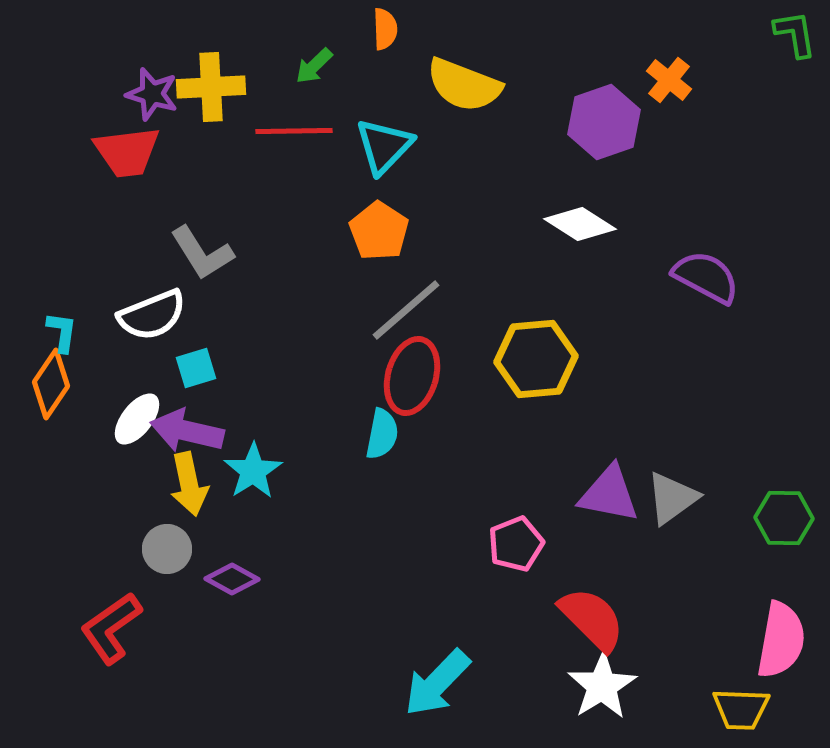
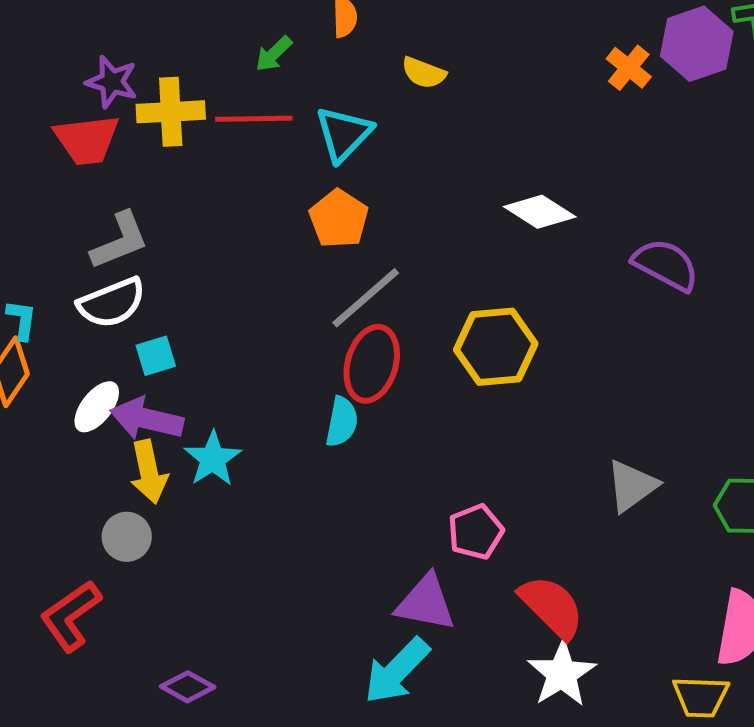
yellow semicircle: (464, 85) -> (424, 73), size x0.6
yellow cross: (211, 87) -> (171, 112), moved
purple hexagon: (604, 122) -> (697, 44), moved
gray L-shape: (202, 253) -> (120, 241), moved, turned -80
purple triangle: (609, 494) -> (426, 603), moved
purple diamond: (232, 579) -> (188, 687), moved

